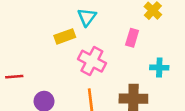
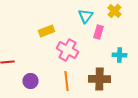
cyan triangle: (87, 17) -> (86, 16), moved

